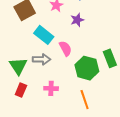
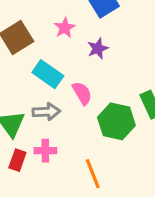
pink cross: (51, 88) -> (45, 151), moved
orange line: (85, 100) -> (93, 174), moved

